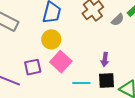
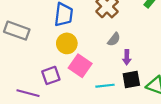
gray semicircle: (118, 20) -> (114, 39), moved

